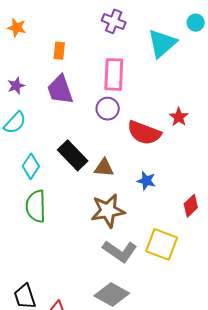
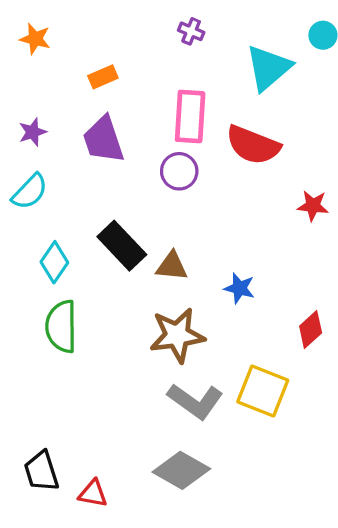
purple cross: (114, 21) -> (191, 31), size x0.7
orange rectangle: (59, 51) -> (103, 77), turned 60
red star: (179, 117) -> (313, 206), moved, turned -30
red semicircle: (144, 133) -> (253, 145), moved

